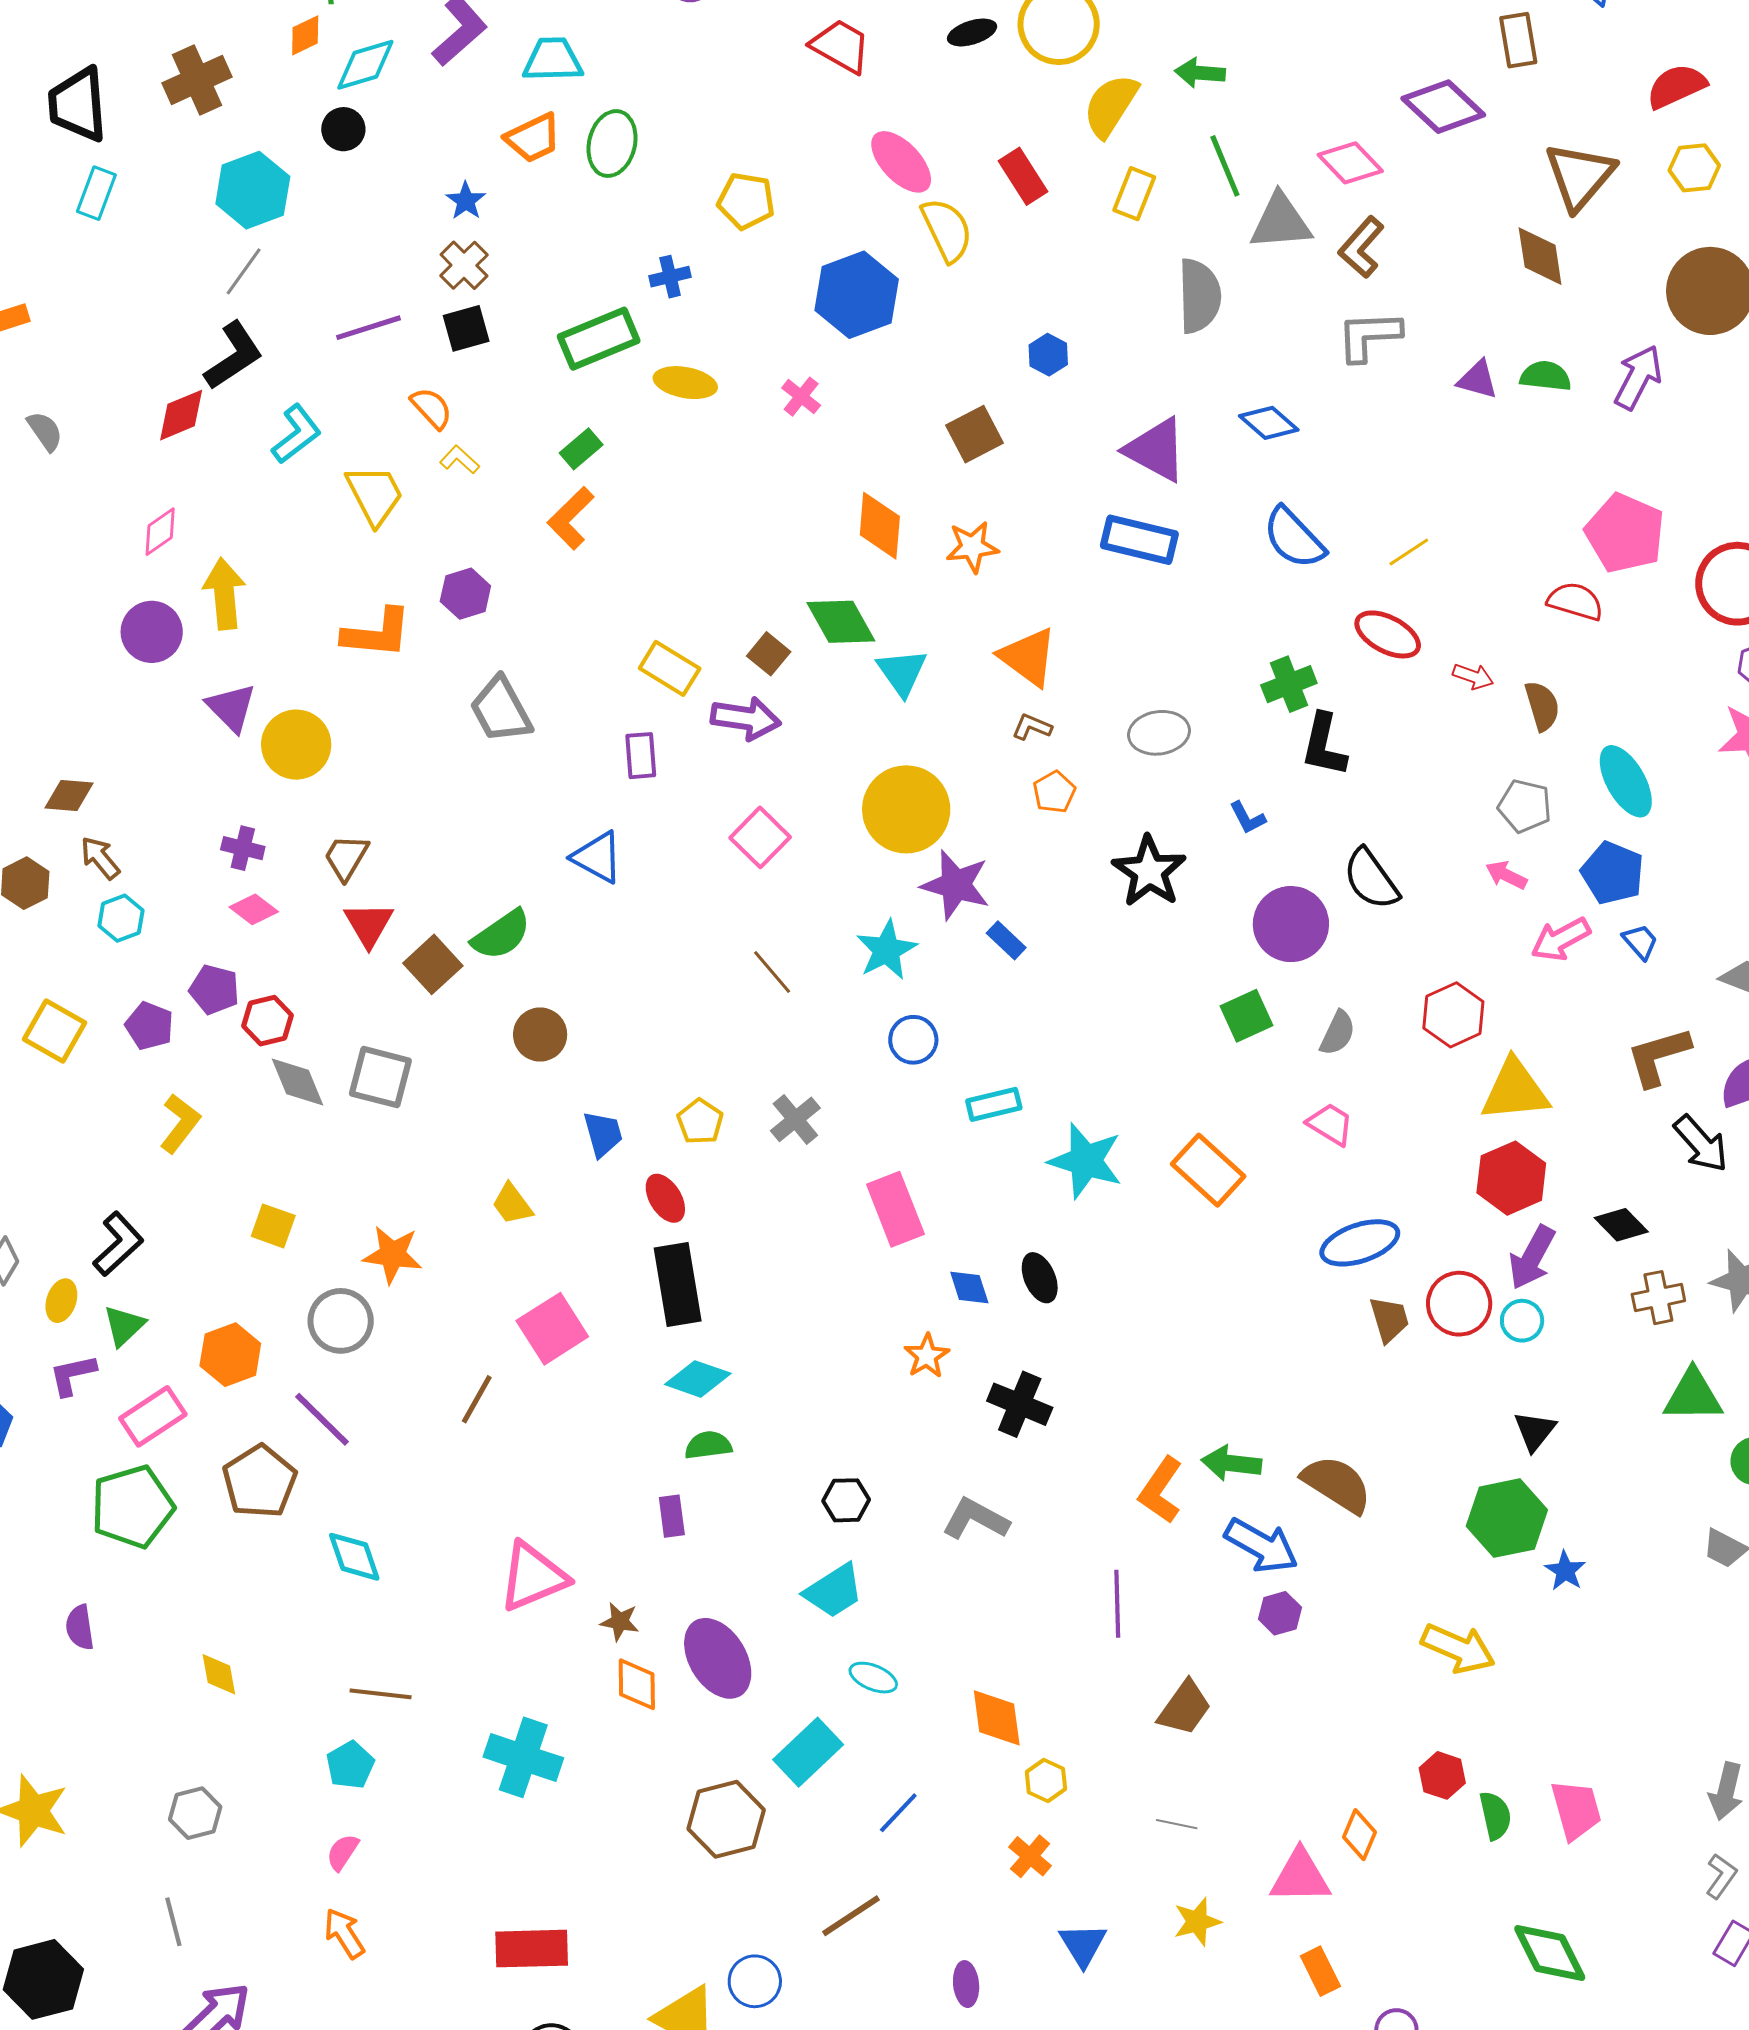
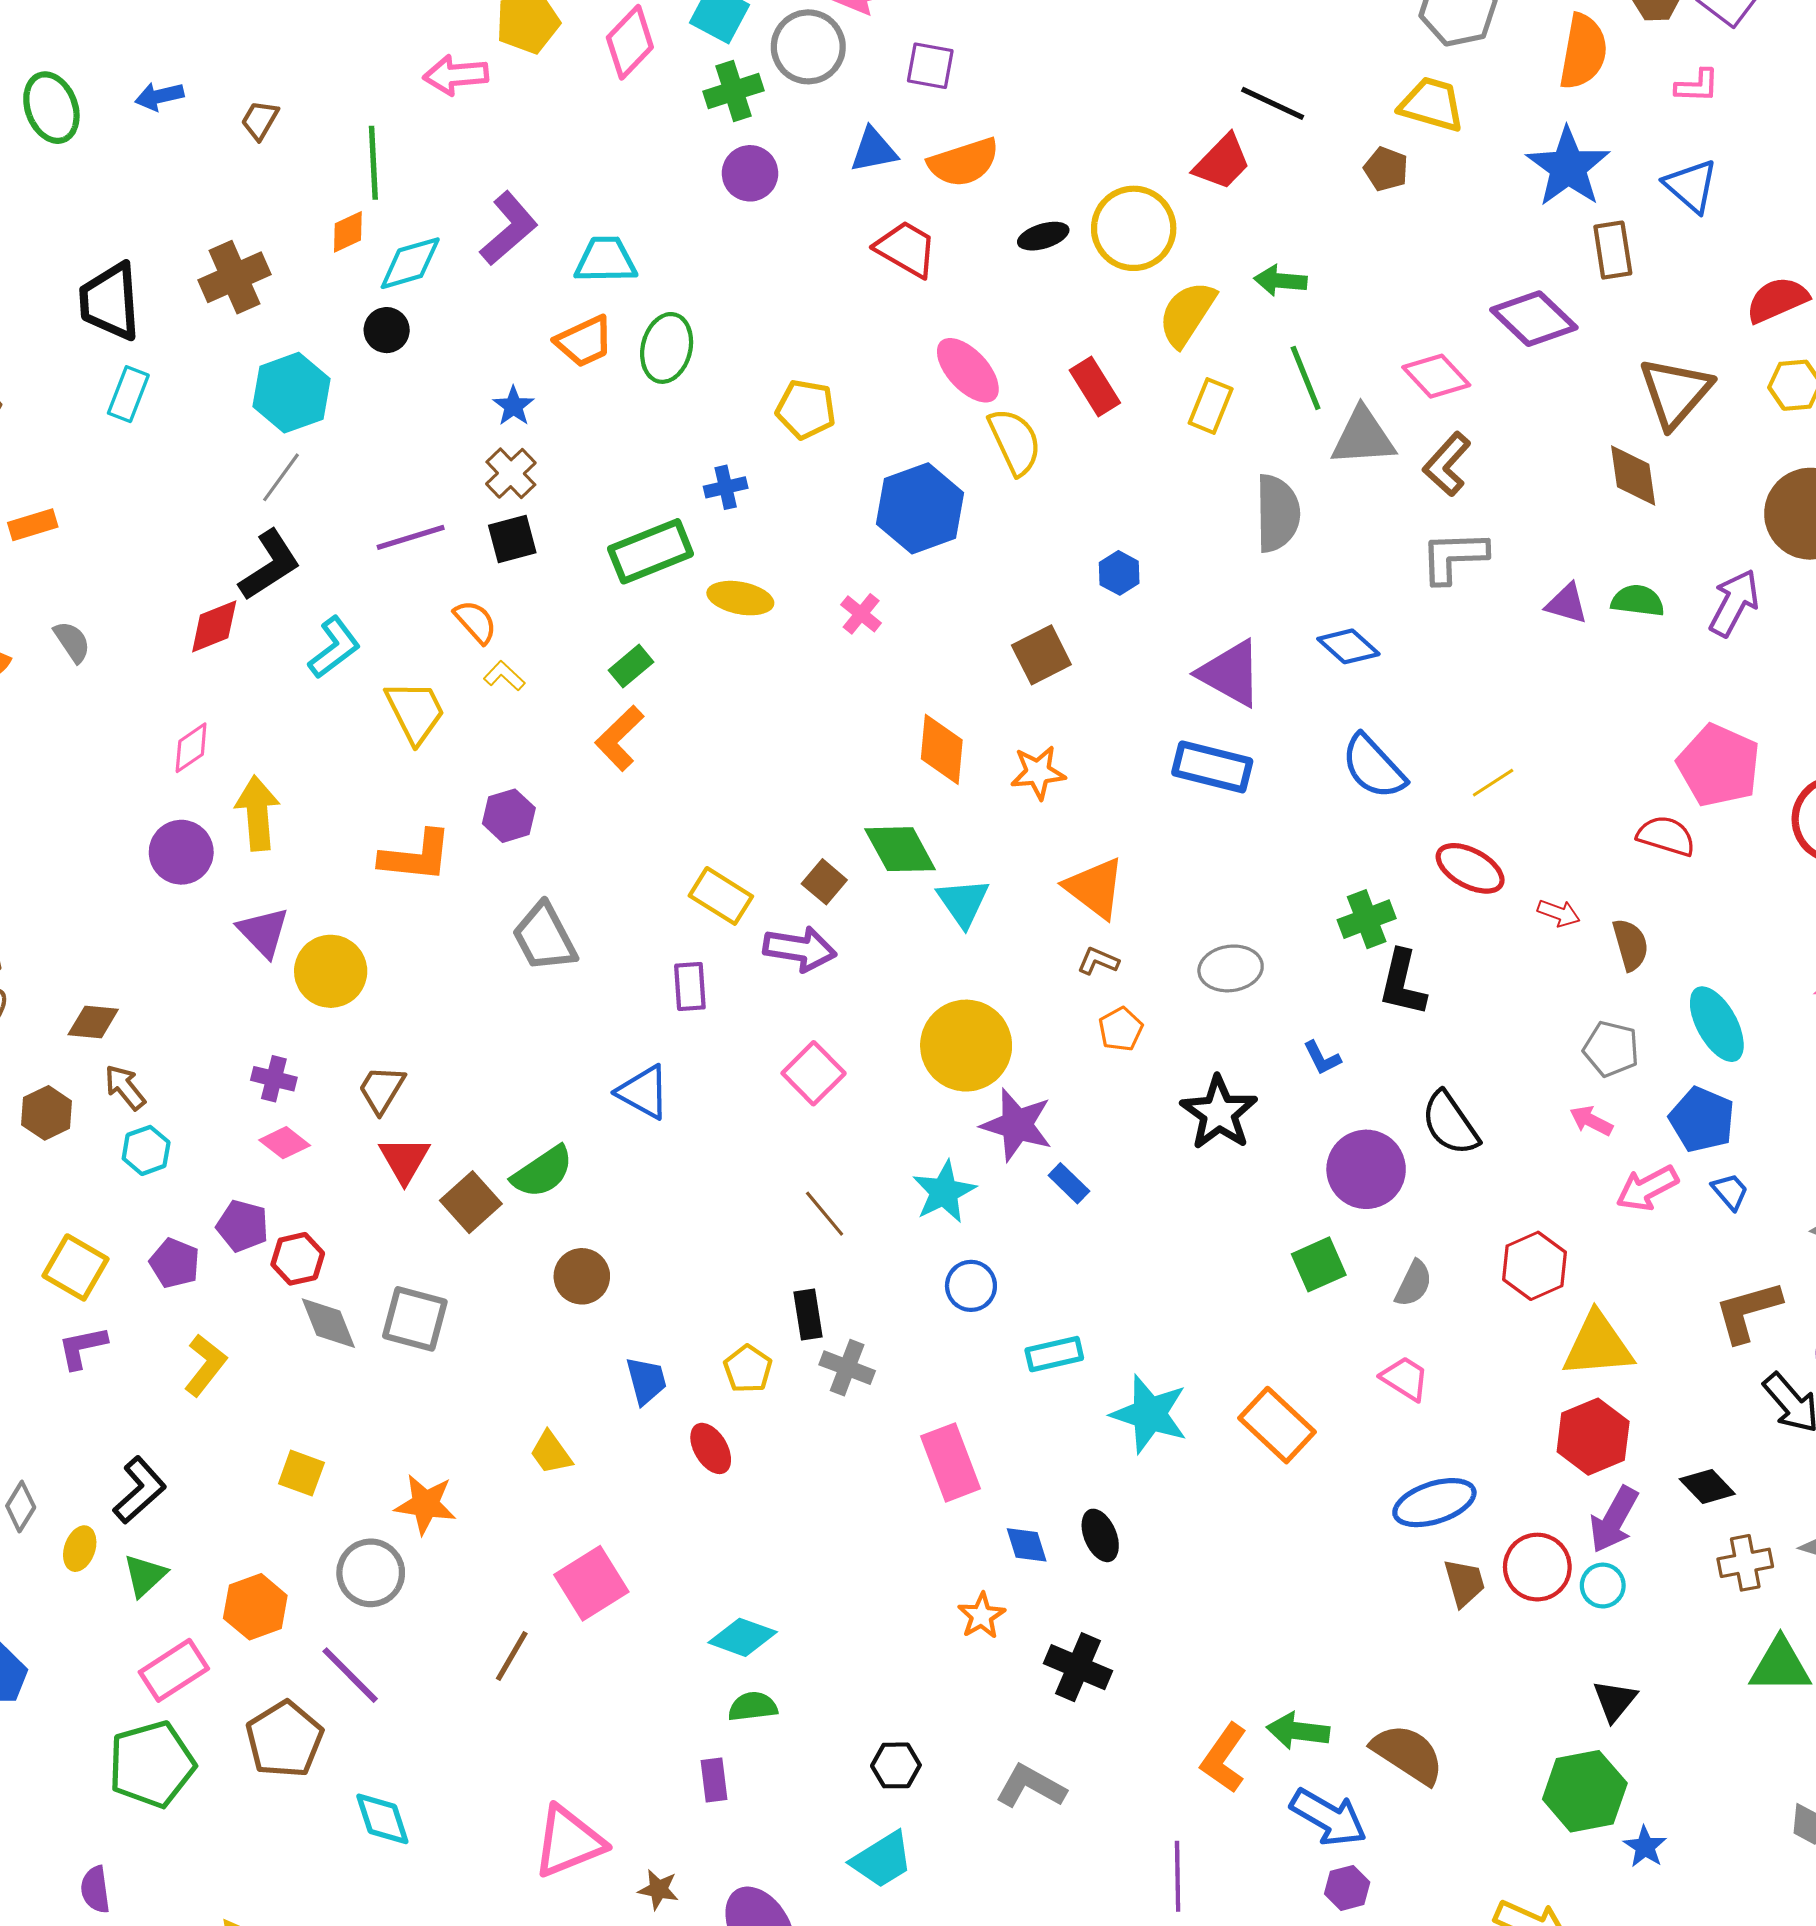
gray cross: (795, 1119) -> (847, 1368), turned -30
black rectangle: (678, 1284) -> (808, 1314), moved, size x0.6
purple L-shape: (73, 1375) -> (82, 1347), moved

